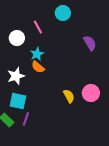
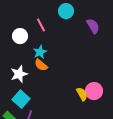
purple semicircle: (90, 43) -> (93, 26), moved
yellow semicircle: (69, 96) -> (82, 94), moved
cyan square: (18, 101) -> (21, 99), turned 30

